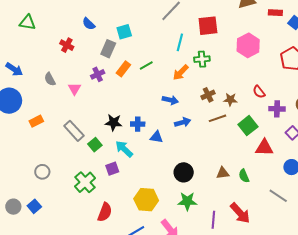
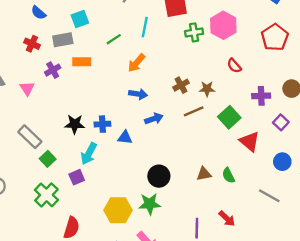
red cross: (67, 45) -> (32, 44), moved
gray rectangle: (108, 49) -> (63, 40), turned 60
green cross: (202, 59) -> (194, 32), moved
green line: (146, 65) -> (114, 39), moved
orange rectangle: (123, 69) -> (82, 62), turned 56
orange arrow: (181, 72) -> (136, 63), moved
red semicircle: (259, 92) -> (234, 66), moved
green square: (95, 145) -> (48, 159), moved
red triangle: (264, 148) -> (250, 141), turned 42
cyan arrow: (124, 149) -> (89, 154), turned -102
green star: (187, 201) -> (150, 204), moved
red arrow: (240, 213) -> (227, 219), size x0.7

